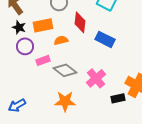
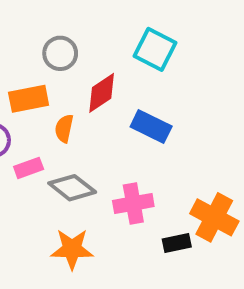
red diamond: (80, 22) -> (102, 93), turned 50
orange semicircle: (61, 40) -> (64, 128), turned -64
pink cross: (96, 78) -> (133, 204), turned 30

